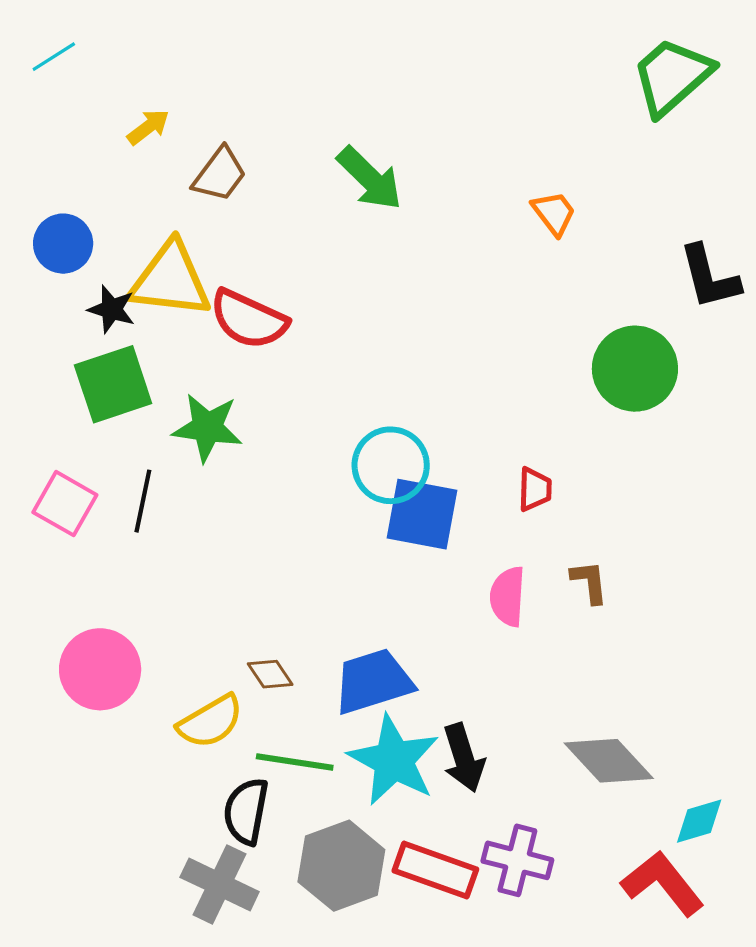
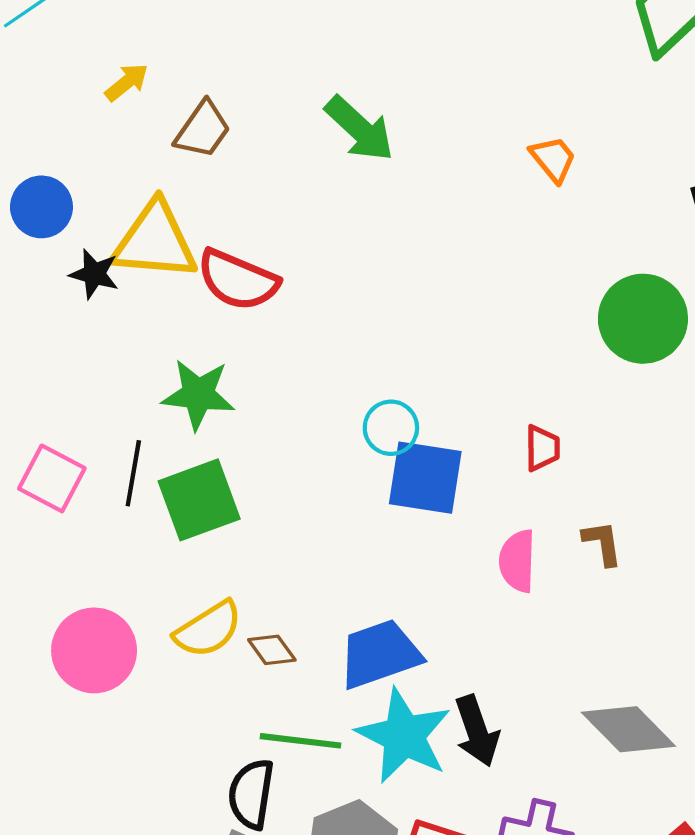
green square: (113, 384) -> (199, 500), moved
cyan circle: (391, 465) -> (391, 428), size x0.7
yellow semicircle: (210, 722) -> (208, 629), moved

